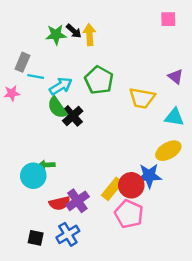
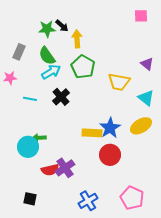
yellow arrow: (89, 35) -> (77, 39), moved
cyan line: (36, 77) -> (30, 99), moved
green semicircle: (57, 108) -> (47, 56), moved
cyan triangle: (174, 117) -> (146, 98), turned 30
blue star: (149, 176) -> (110, 128), moved, turned -30
yellow rectangle: (112, 189) -> (92, 133), moved, turned 54
pink pentagon: (129, 214) -> (132, 198), moved
blue cross: (68, 234) -> (88, 201), moved

